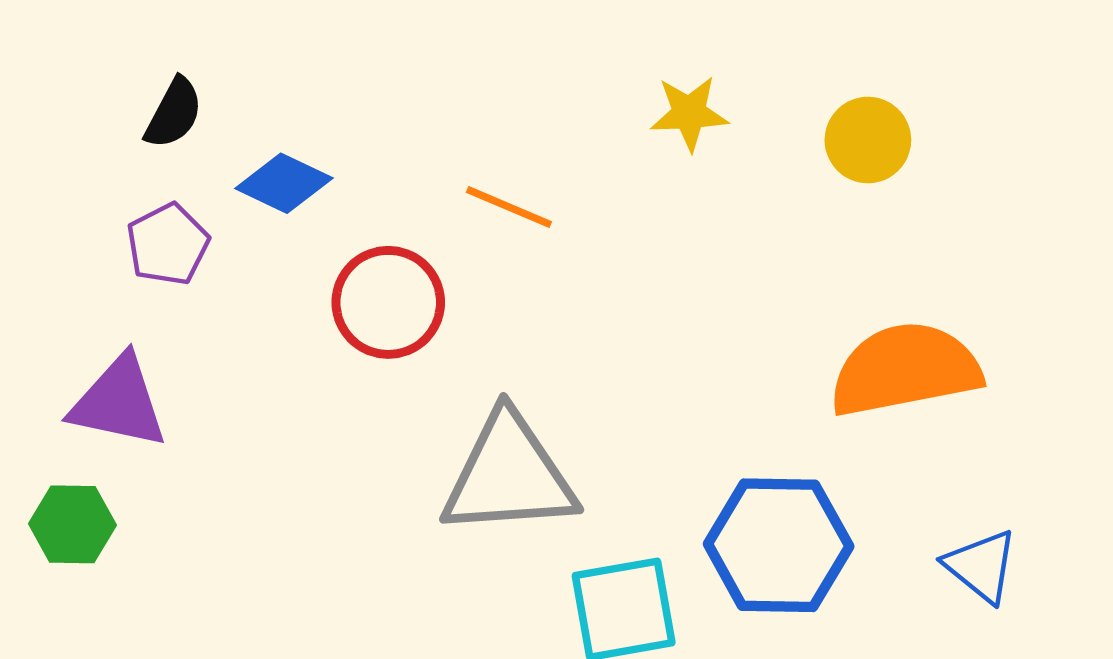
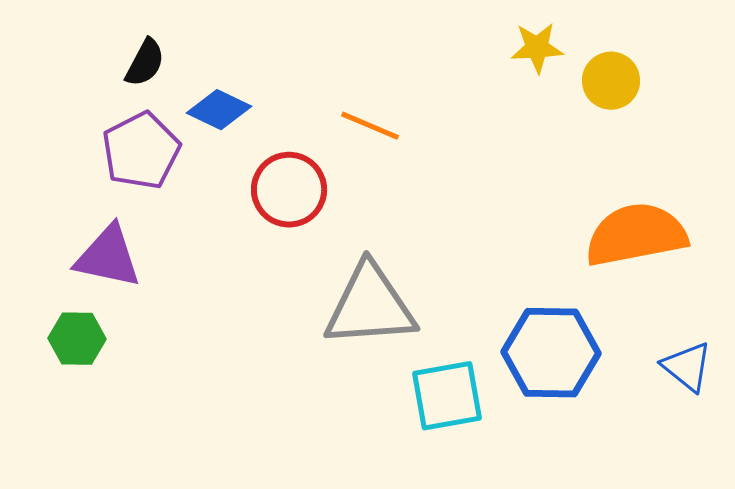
yellow star: (689, 113) -> (537, 48), moved
purple pentagon: (168, 244) -> (141, 151), size x1.4

